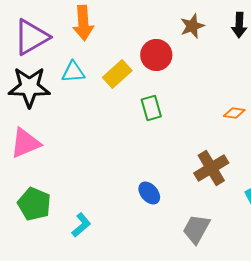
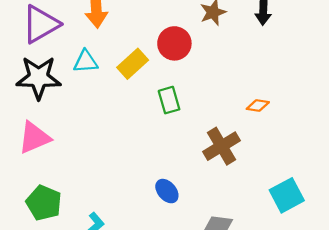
brown cross: (211, 168) -> (221, 146), moved

